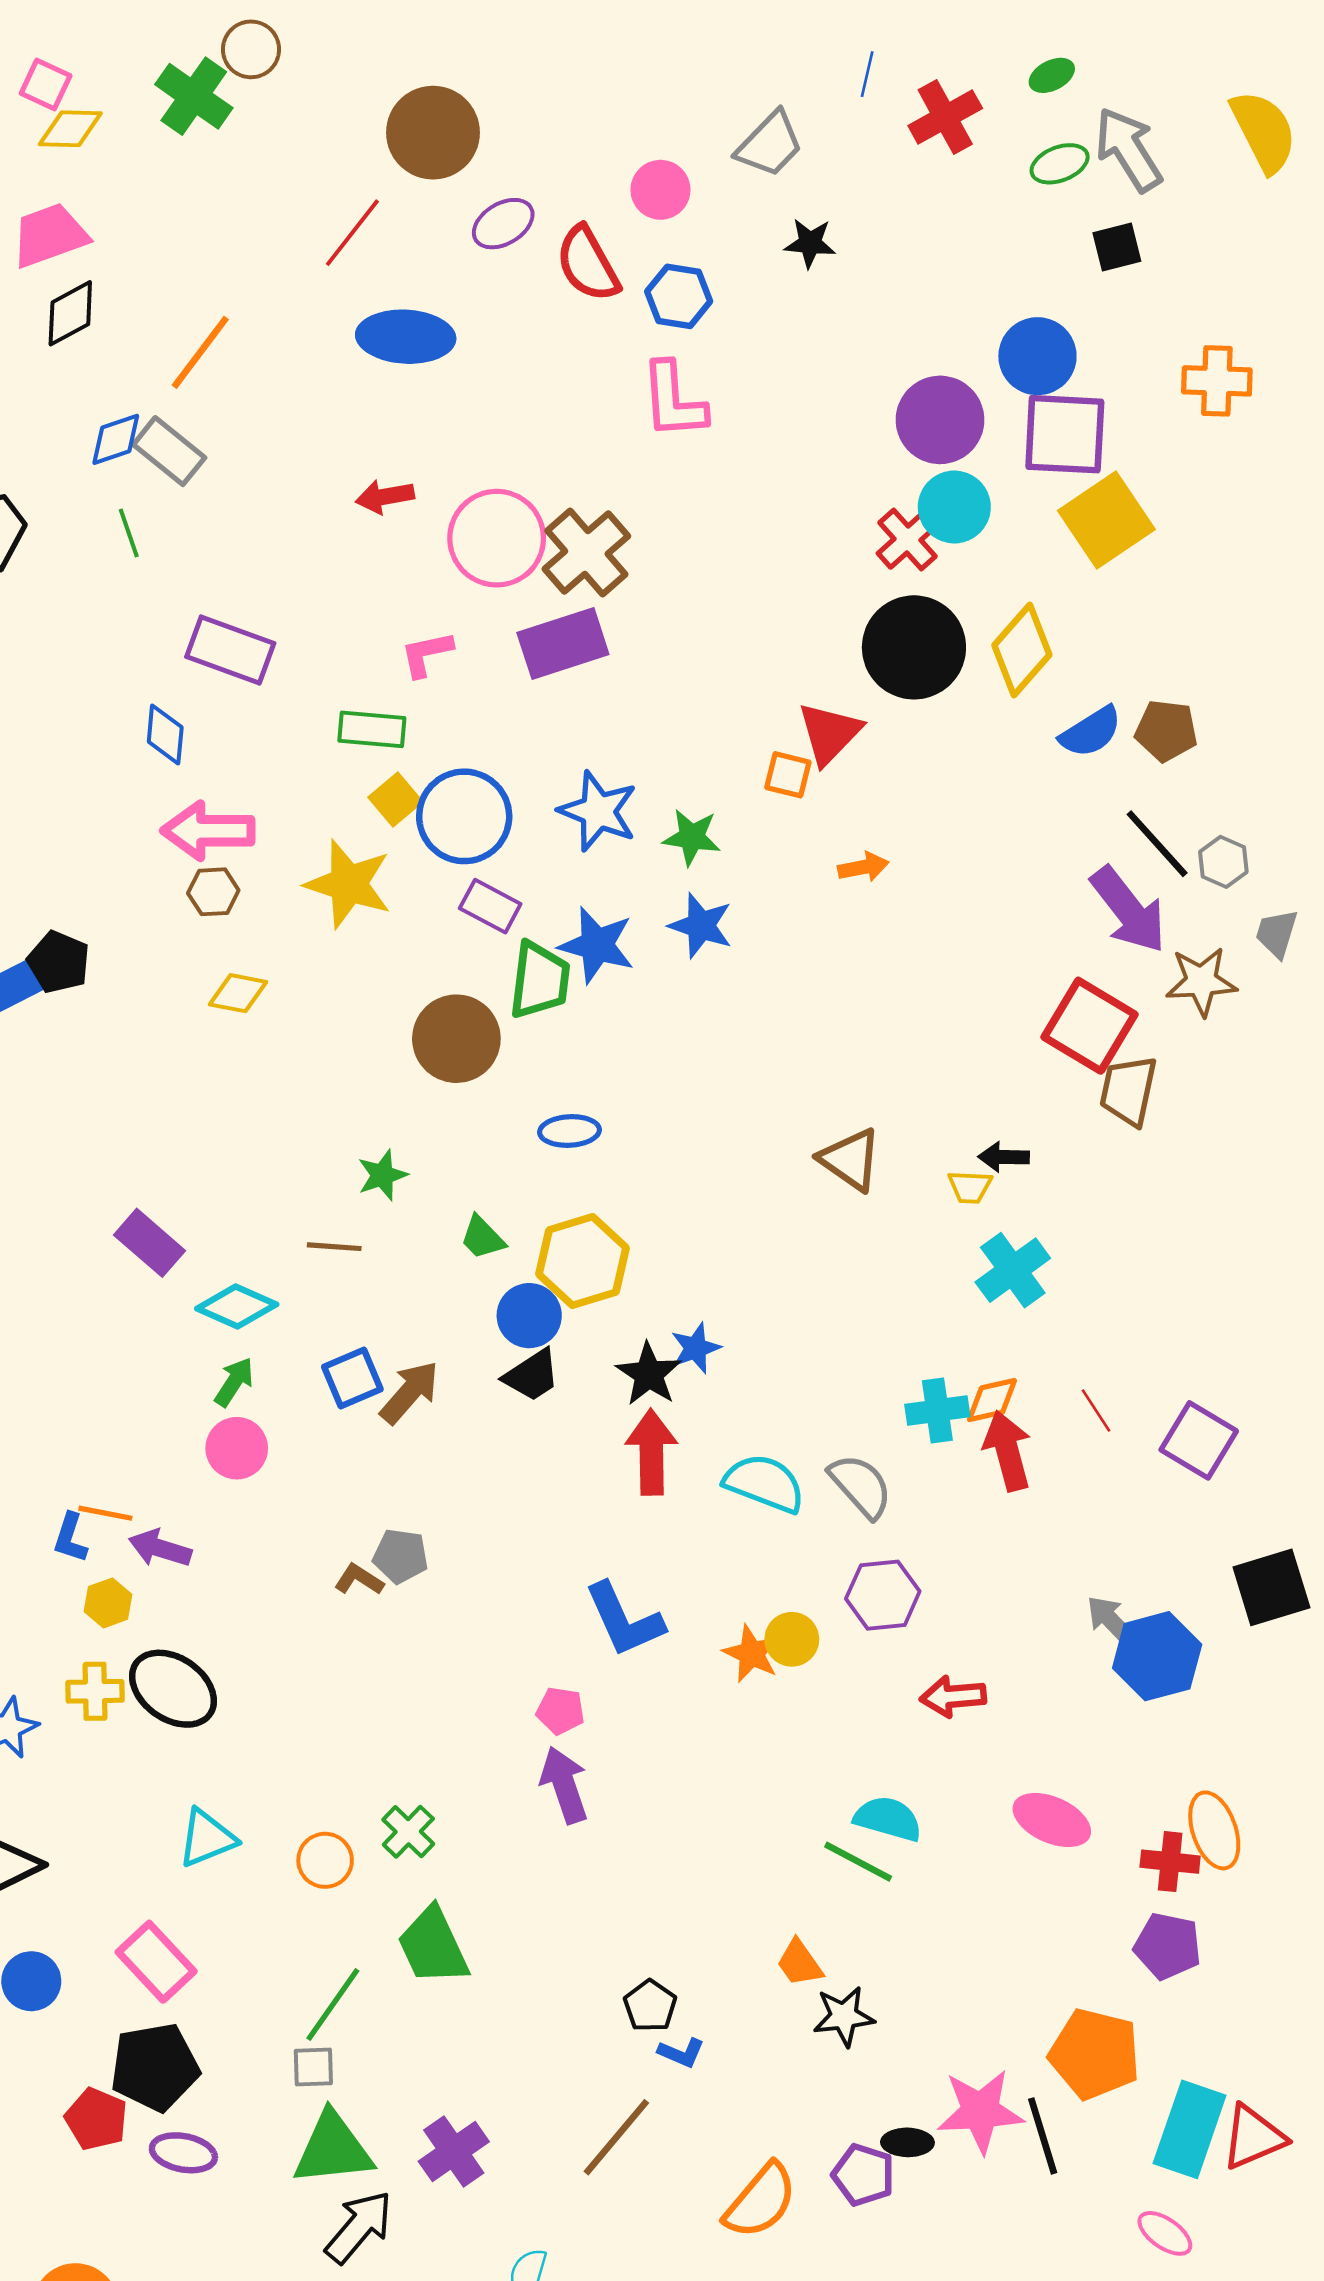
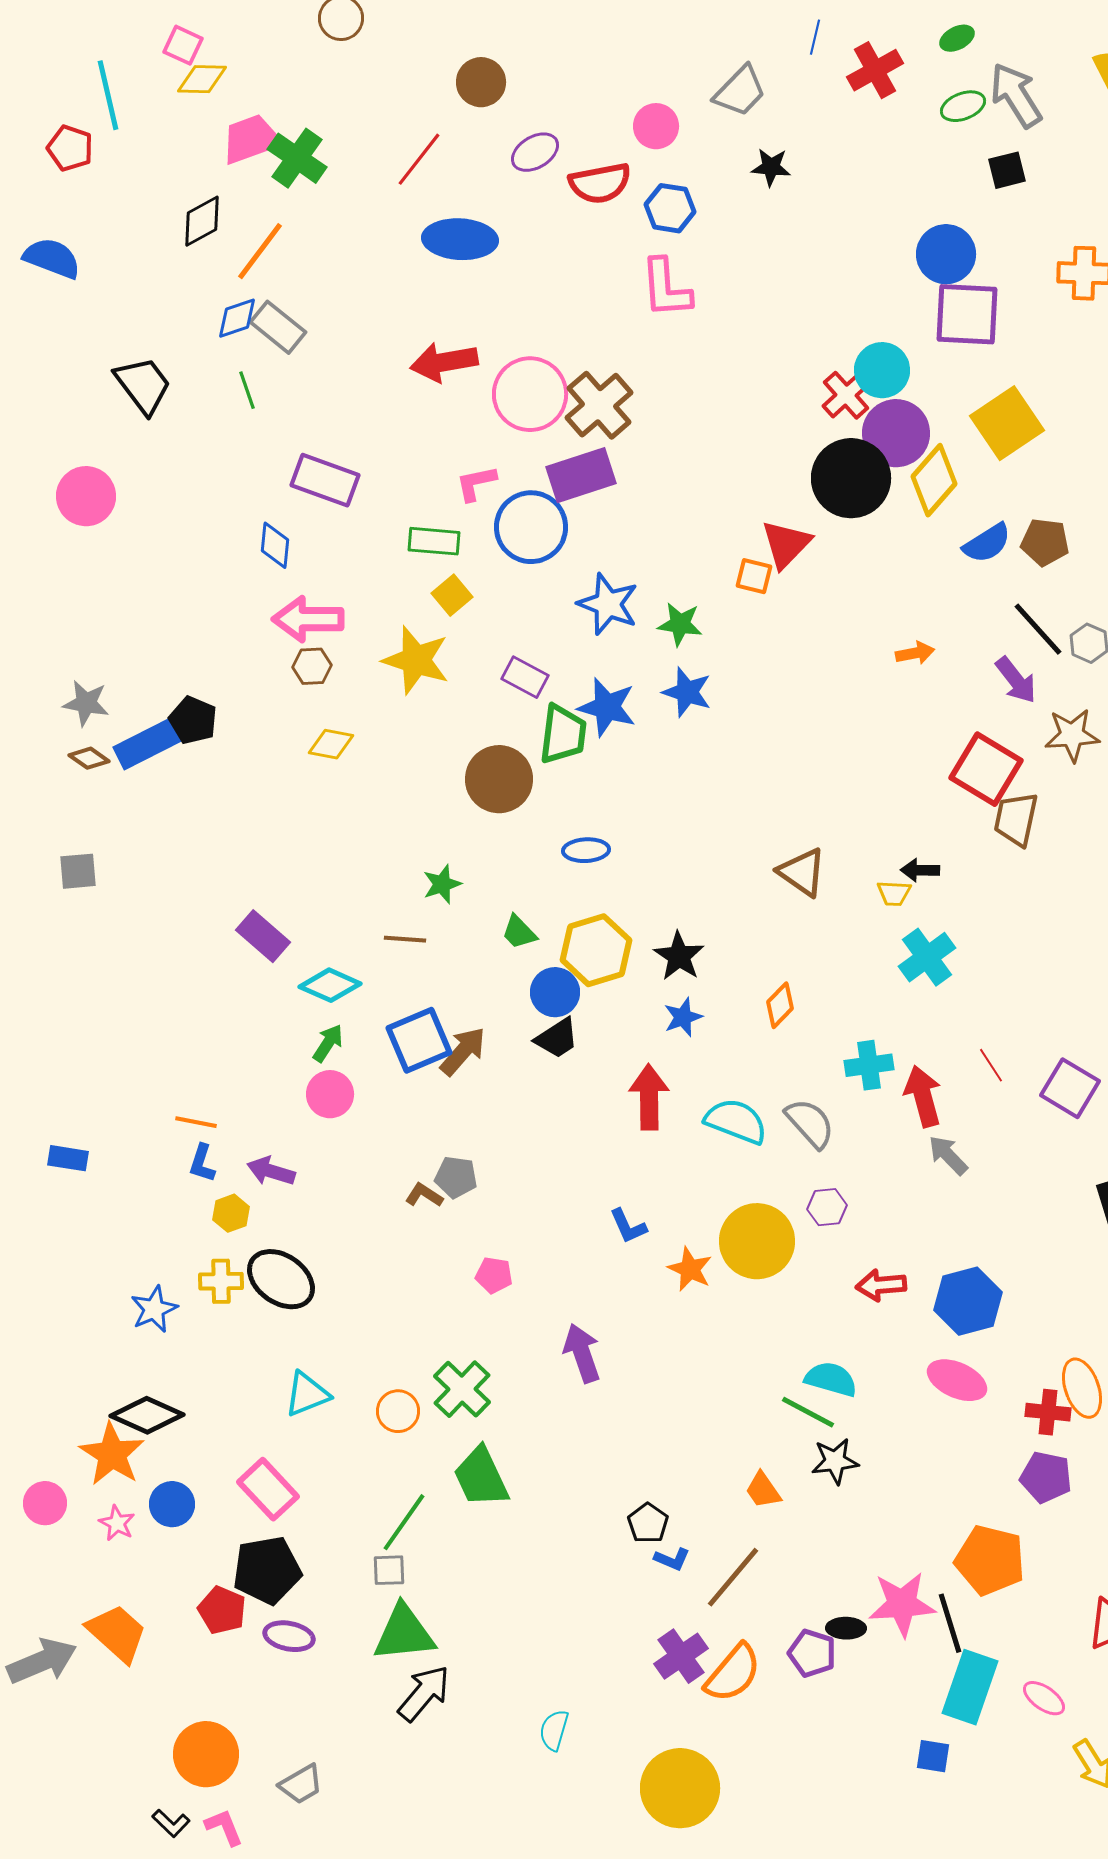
green cross: (194, 96) -> (297, 158), moved
brown circle: (433, 133) -> (481, 82), size x0.7
pink trapezoid: (49, 235) -> (251, 139), moved
red semicircle: (588, 264) -> (600, 183), turned -72
orange line: (200, 352) -> (260, 251), moved
purple circle: (940, 420) -> (896, 433), moved
red arrow: (385, 497) -> (444, 362), size x1.5
yellow square: (1106, 520) -> (1007, 423), moved
blue circle: (464, 816) -> (531, 527), moved
orange arrow: (863, 867) -> (915, 653), moved
purple arrow: (1128, 910) -> (1016, 680), size x0.7
black star: (649, 1374) -> (679, 956), moved
blue square: (352, 1378) -> (419, 1040), size x1.4
orange diamond: (992, 1400) -> (780, 1005), moved, turned -33
orange line: (105, 1513) -> (196, 1122), moved
purple hexagon: (883, 1595) -> (827, 1207), size x0.7
blue L-shape: (624, 1620) -> (628, 1226), size x0.6
gray arrow: (1112, 1621) -> (948, 1155), moved
yellow circle: (792, 1639) -> (757, 1241), size x1.8
orange star: (751, 1654) -> (690, 1269), moved
blue hexagon: (1157, 1656) -> (968, 1301), moved
pink pentagon: (560, 1711) -> (494, 1275), moved
green cross: (408, 1832) -> (462, 1389), size x1.4
black star: (844, 2016) -> (835, 1461), moved
cyan rectangle: (1190, 2129) -> (970, 1687), moved
brown line: (616, 2137) -> (733, 1577), moved
purple cross: (454, 2151) -> (681, 1656), moved

